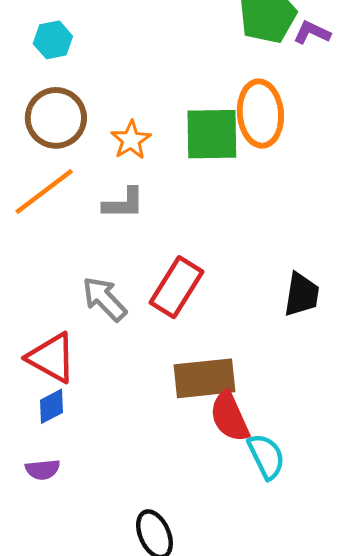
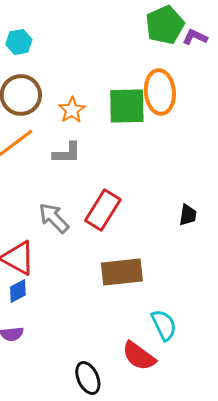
black trapezoid: (302, 294) -> (188, 215), size x0.7
red semicircle: (230, 417) -> (139, 356), moved, turned -30

